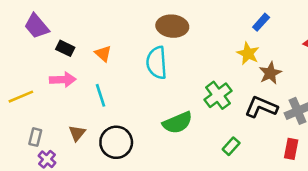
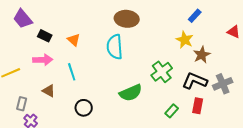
brown triangle: (77, 133) -> (49, 91), moved, turned -40
black circle: (116, 142) -> (84, 108), size x0.7
red rectangle: (291, 149) -> (198, 106), moved

